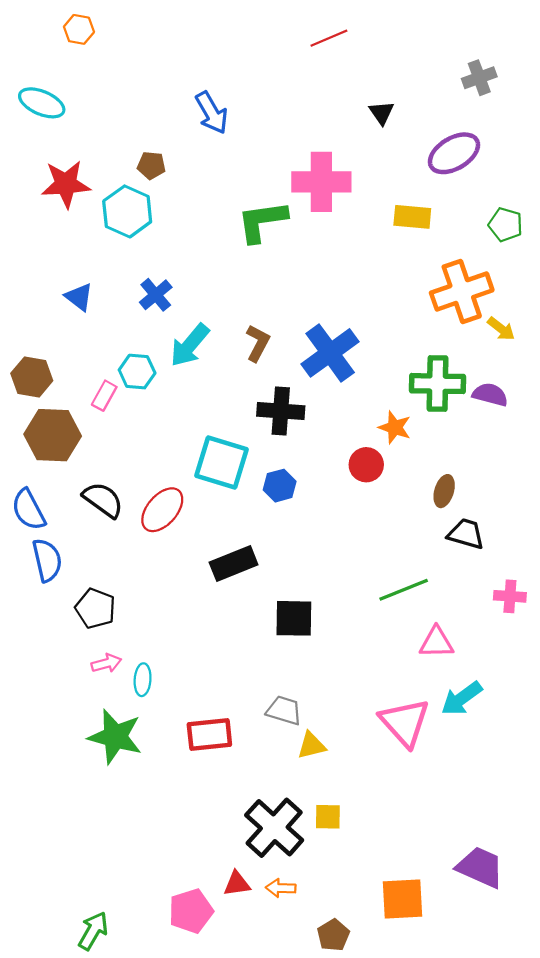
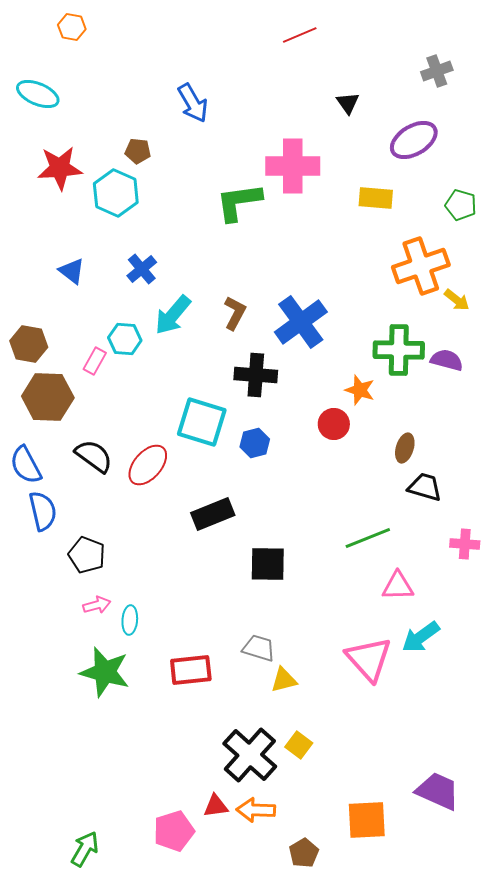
yellow square: (328, 817) -> (299, 745), turned 36
orange arrow: (281, 888) -> (256, 810), size x1.4

